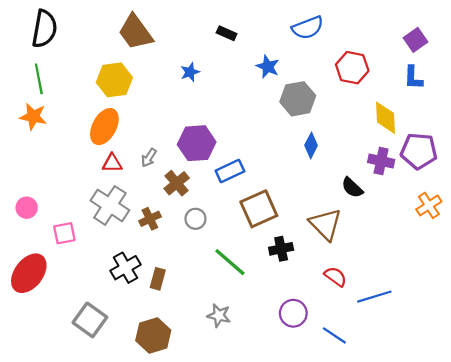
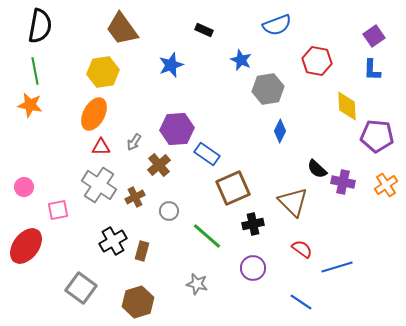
blue star: (190, 72) -> (171, 65), size x1.4
purple cross: (381, 161) -> (343, 182), moved
blue rectangle: (230, 171) -> (207, 154), turned 60
gray circle: (195, 219) -> (169, 211), moved
purple circle: (293, 313) -> (253, 268), moved

